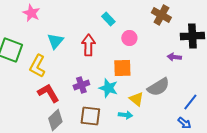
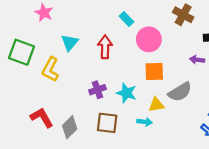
pink circle: (129, 38) -> (149, 39), size x1.5
orange square: (122, 68) -> (154, 72), moved
red L-shape: (48, 93) -> (42, 118), moved
yellow triangle: (136, 99) -> (156, 105), turned -49

